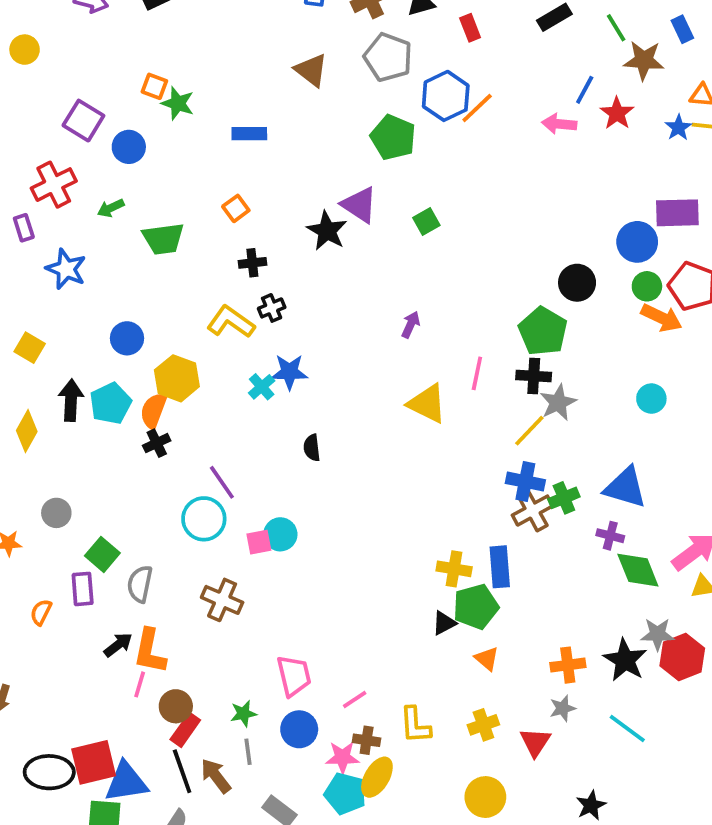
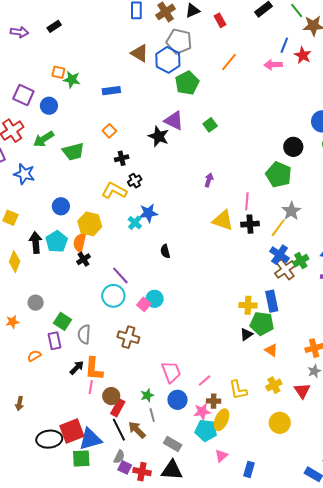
blue hexagon: (446, 96) -> (168, 60), moved
green pentagon: (393, 137) -> (187, 83), turned 30
green arrow: (111, 208) -> (44, 139), size x1.5
black cross: (534, 376) -> (250, 224), moved
blue cross: (525, 482) -> (280, 255), turned 30
pink square: (259, 542) -> (144, 304), turned -32
green pentagon: (476, 607) -> (262, 324), turned 30
orange semicircle: (41, 612) -> (34, 356), turned 40

